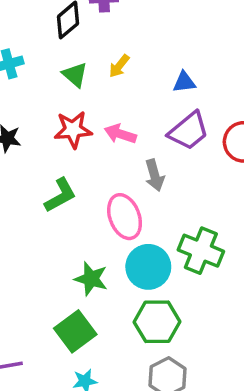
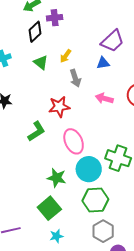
red star: (73, 130) -> (59, 107), moved
purple trapezoid: (189, 131) -> (112, 41), moved
pink arrow: (120, 134) -> (104, 98), moved
gray arrow: (155, 175) -> (75, 78), moved

